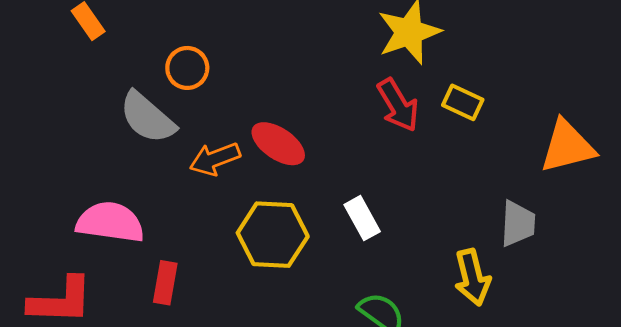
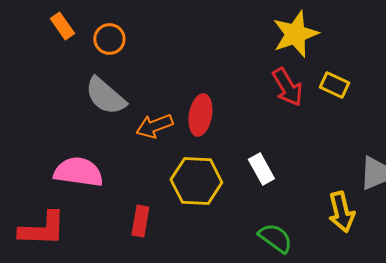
orange circle: (187, 68) -> (109, 39), moved
red ellipse: (278, 144) -> (200, 115), turned 66
red rectangle: (165, 283) -> (140, 221), moved

